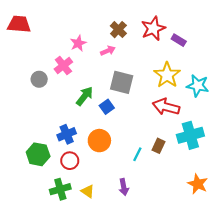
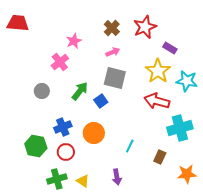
purple rectangle: (179, 40) -> (170, 48), moved
pink arrow: (108, 51) -> (113, 52), moved
gray circle: (39, 79) -> (42, 91), moved
brown rectangle: (159, 146) -> (160, 157), moved
orange star: (198, 184) -> (187, 174), turned -30

